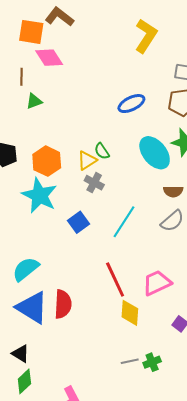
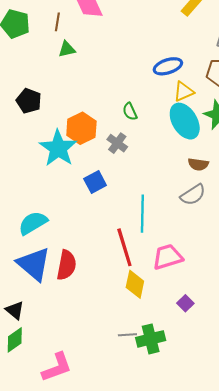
yellow triangle: (87, 160) -> (184, 92), moved
orange hexagon: (47, 161) -> (81, 128), moved
cyan line: (124, 222) -> (142, 214), moved, turned -40
green cross: (152, 362) -> (151, 339), size x1.5

